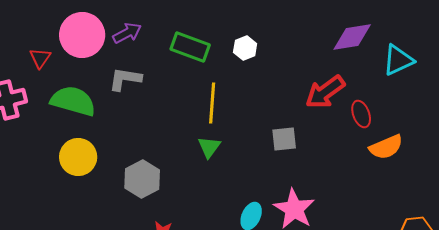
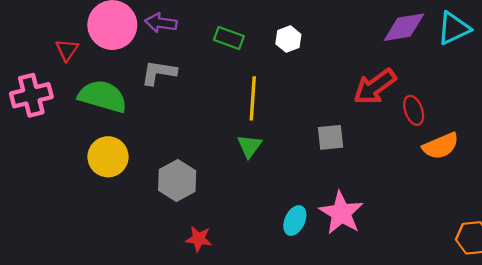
purple arrow: (127, 33) -> (161, 23), turned -144
green rectangle: (190, 47) -> (229, 38), size x0.7
cyan triangle: (398, 60) -> (454, 28), moved

